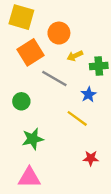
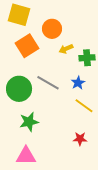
gray line: (54, 79) -> (48, 83), moved
green circle: (21, 101) -> (19, 89), size x1.6
yellow line: (77, 118) -> (84, 106), moved

